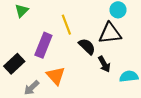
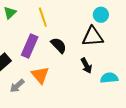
yellow line: (66, 25) -> (43, 17), moved
black semicircle: (87, 46) -> (59, 45), moved

